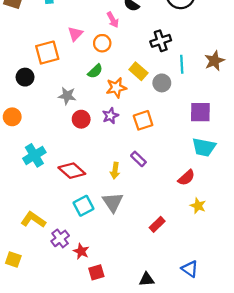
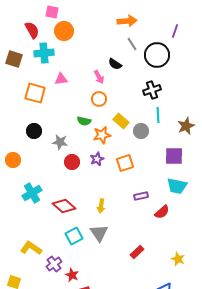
pink triangle: (75, 34) -> (61, 79), moved, turned 40
black cross: (161, 41) -> (152, 90), moved
orange circle: (102, 43) -> (99, 99), moved
orange square: (47, 53) -> (35, 93), moved, turned 30
brown star: (214, 61) -> (186, 126), moved
green semicircle: (95, 71) -> (84, 121), turned 56
black circle: (25, 77) -> (34, 131), moved
purple rectangle: (138, 159) -> (141, 196), moved, turned -56
yellow star: (198, 206) -> (178, 259), moved

